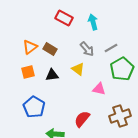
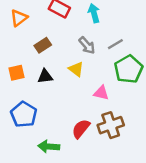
orange triangle: (30, 47) -> (19, 18), moved
brown rectangle: (50, 49) -> (43, 45), turned -64
brown cross: (120, 116) -> (111, 125), moved

